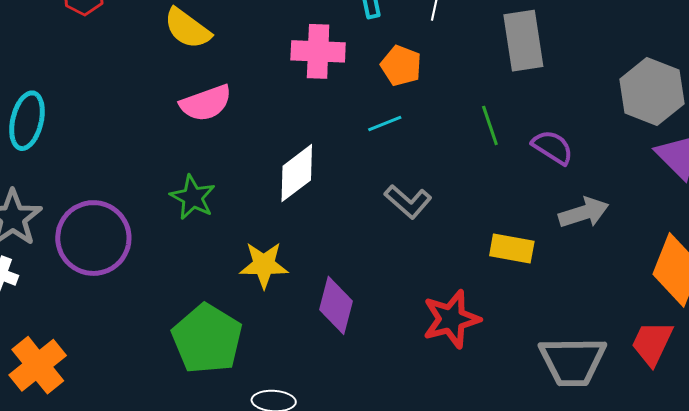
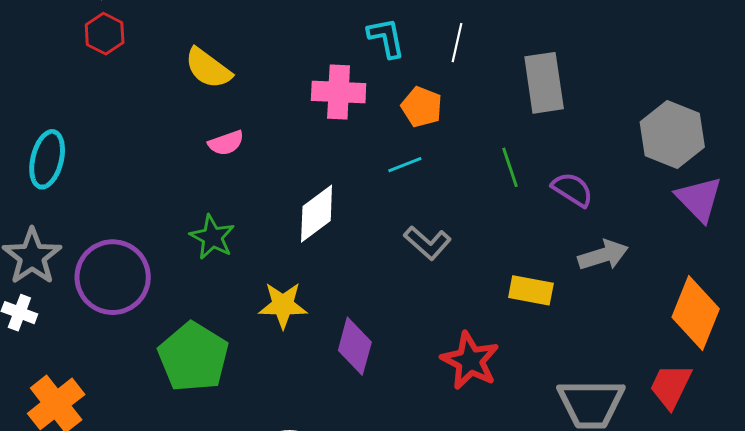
pink semicircle: (206, 103) -> (226, 143), size x0.7
red star: (451, 319) -> (470, 361), turned -30
green pentagon: (207, 339) -> (193, 357), moved

